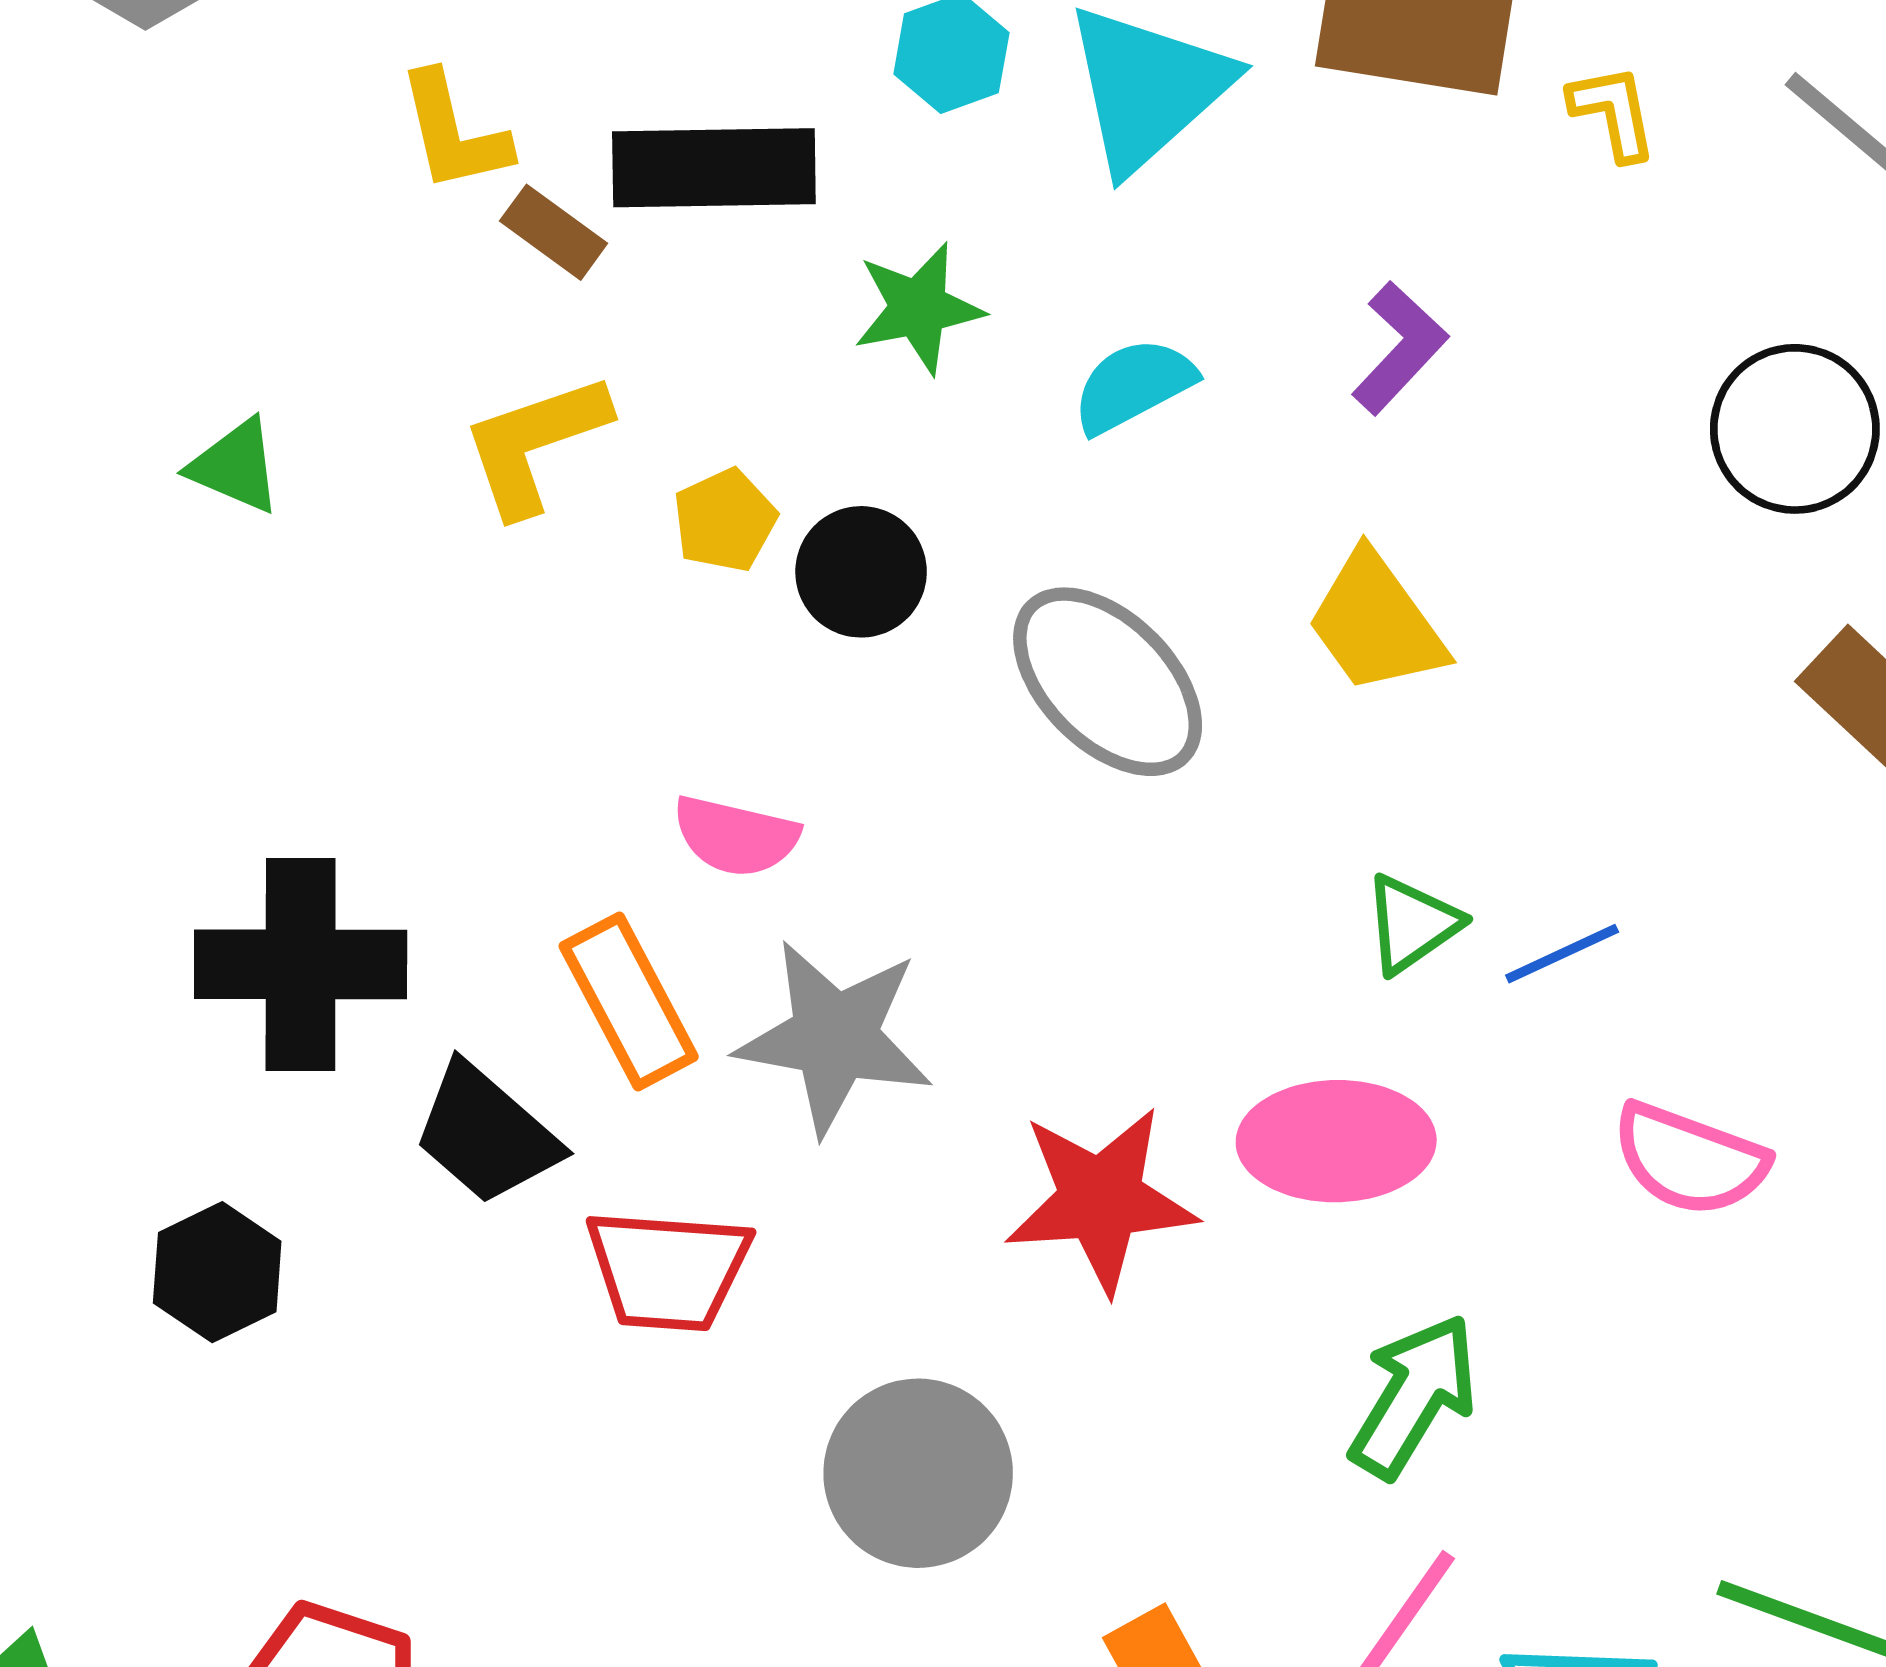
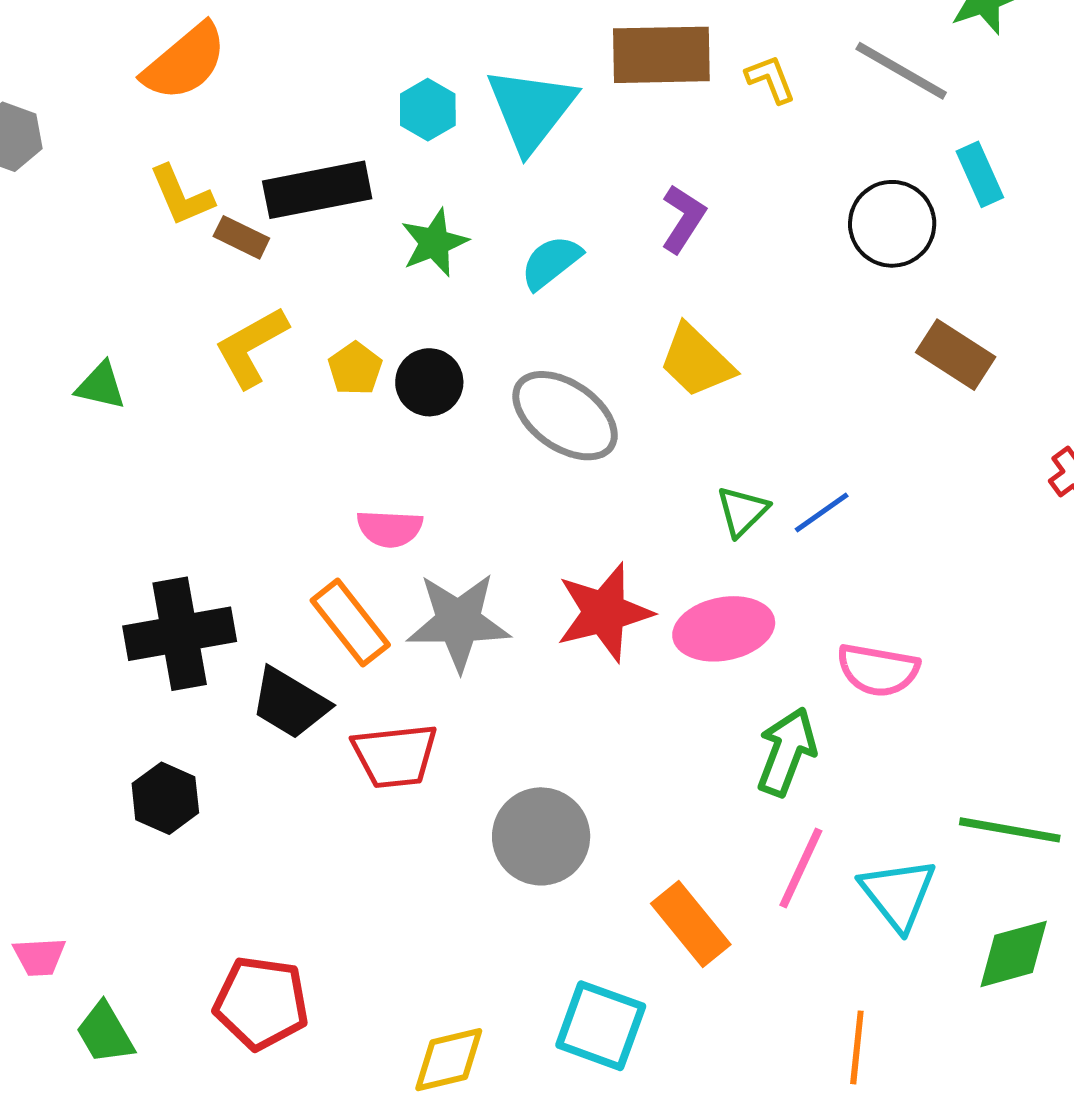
pink semicircle: (1690, 1159) -> (878, 670), moved
red star: (1101, 1199) -> (604, 612), moved

